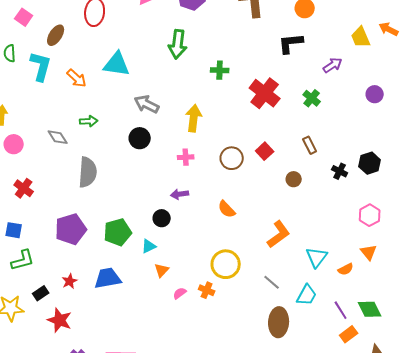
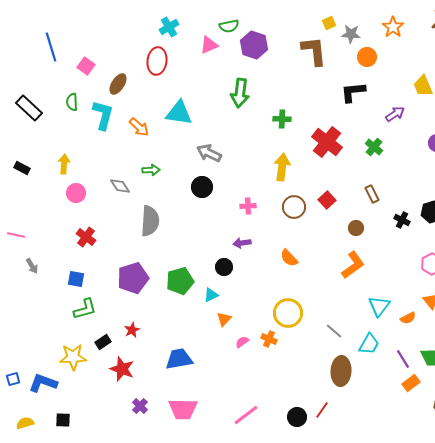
yellow arrow: (194, 118) -> (282, 167), moved
orange L-shape: (279, 234) -> (353, 265), moved
blue trapezoid: (108, 278) -> (179, 359), moved

